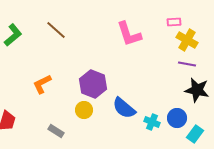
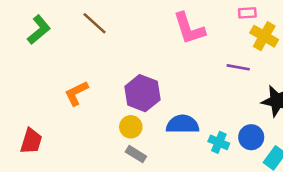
purple line: (187, 64) -> (238, 67), moved
blue semicircle: (124, 108) -> (183, 124), turned 140
gray rectangle: (56, 131) -> (136, 154), moved

